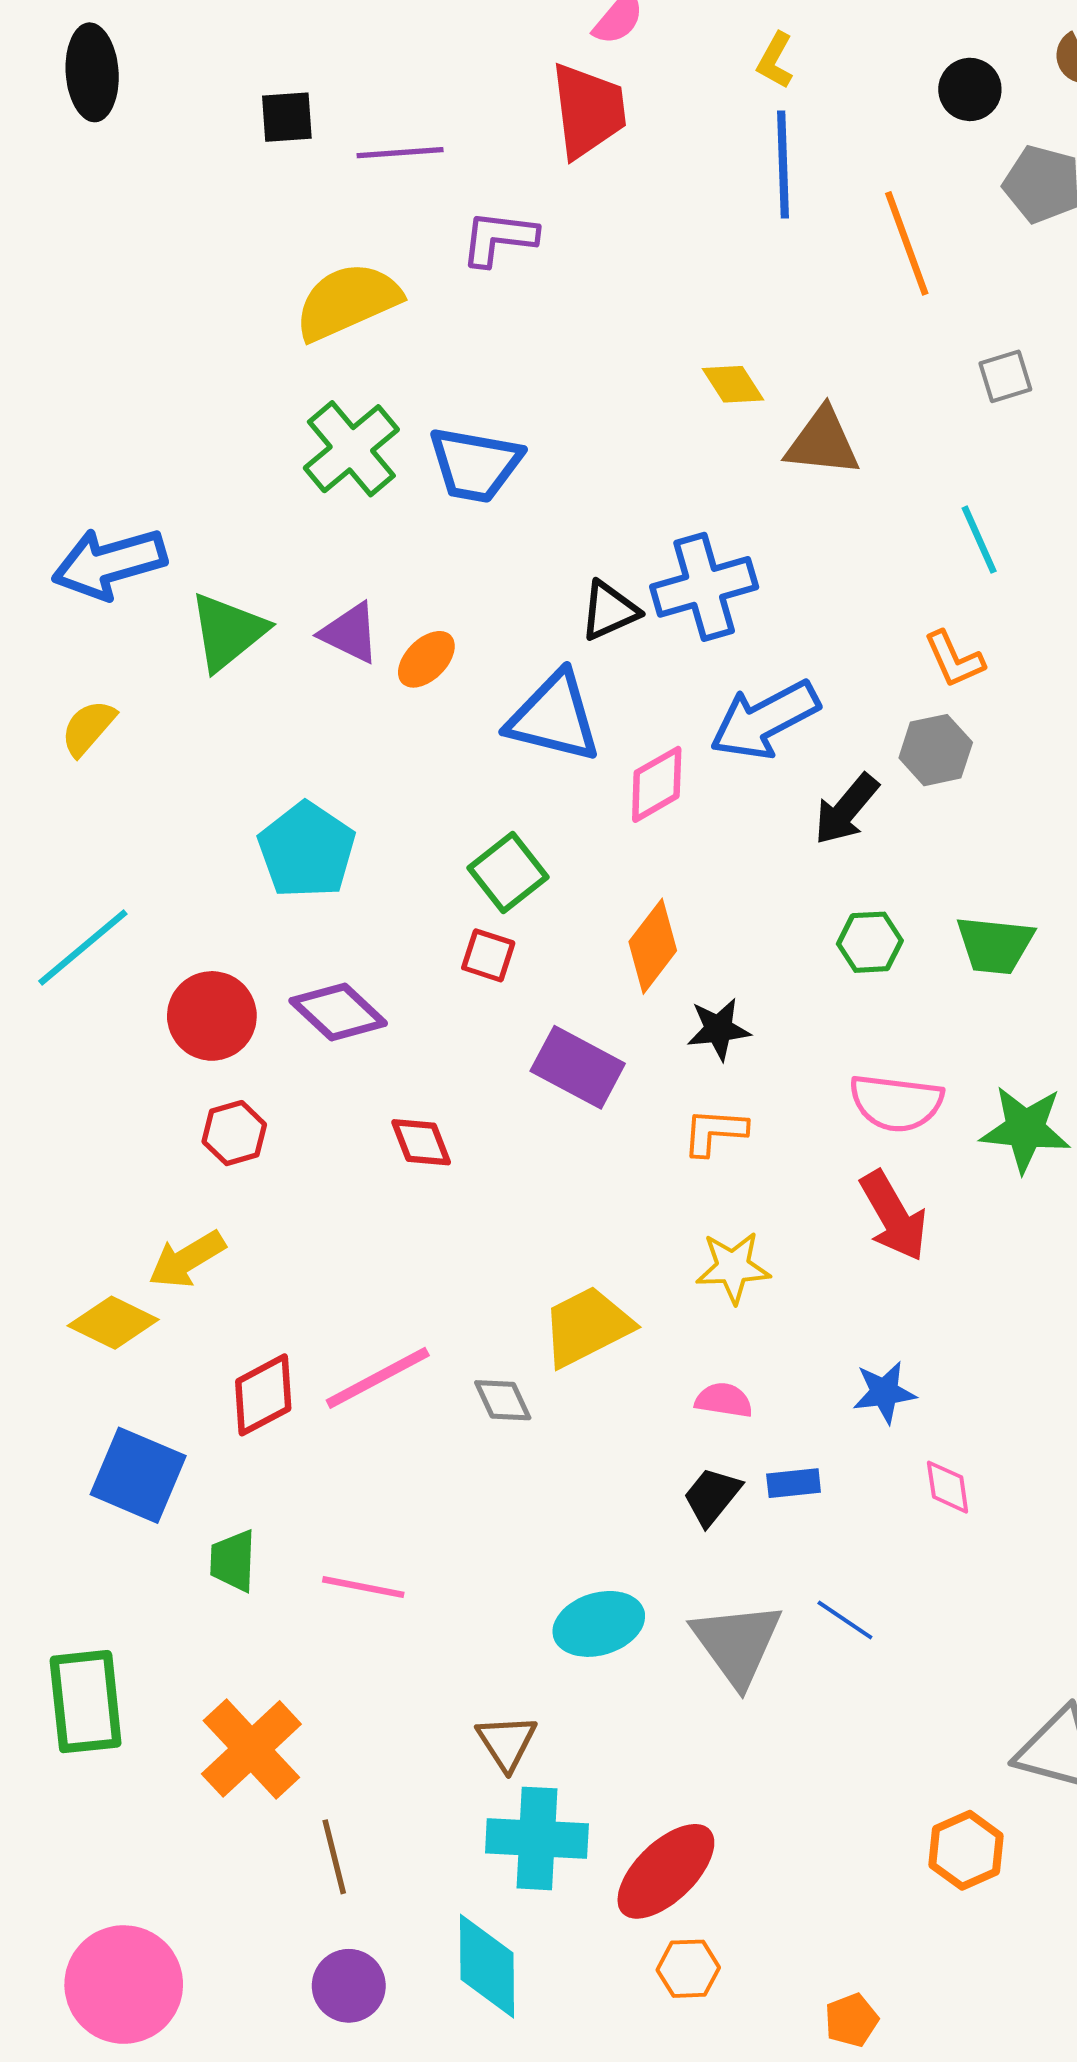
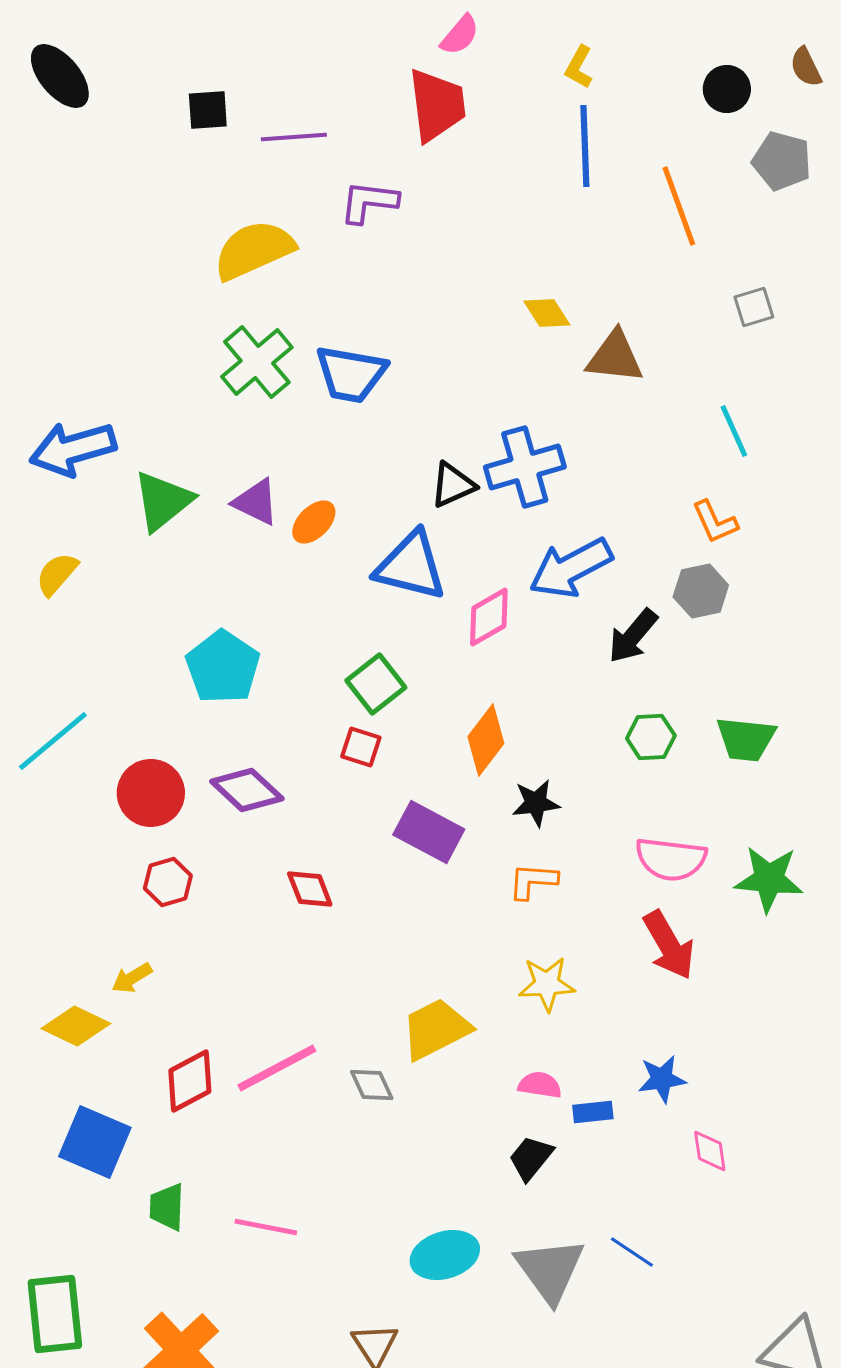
black ellipse: (92, 72) -> (60, 76), turned -36
yellow arrow: (187, 1259) -> (132, 978), size x0.7
blue rectangle: (794, 1483) -> (593, 1112), moved

